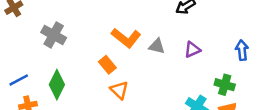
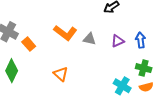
blue arrow: (242, 50) -> (141, 40), moved
orange rectangle: (107, 65) -> (29, 44), moved

